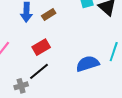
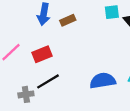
red rectangle: (41, 47) -> (42, 54), moved

